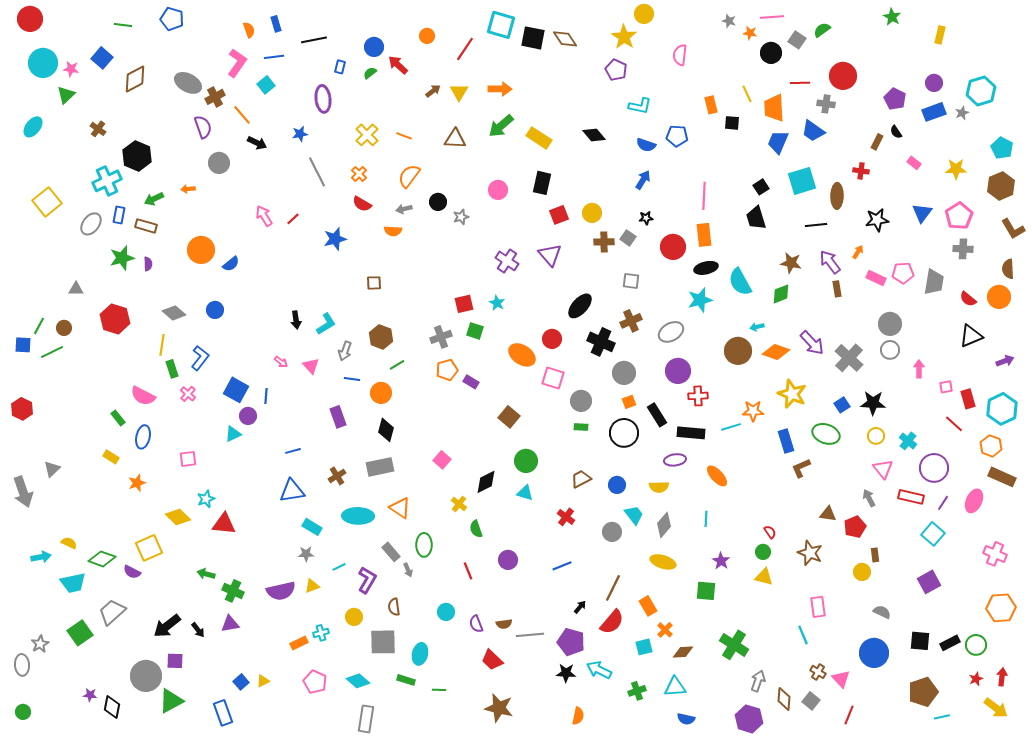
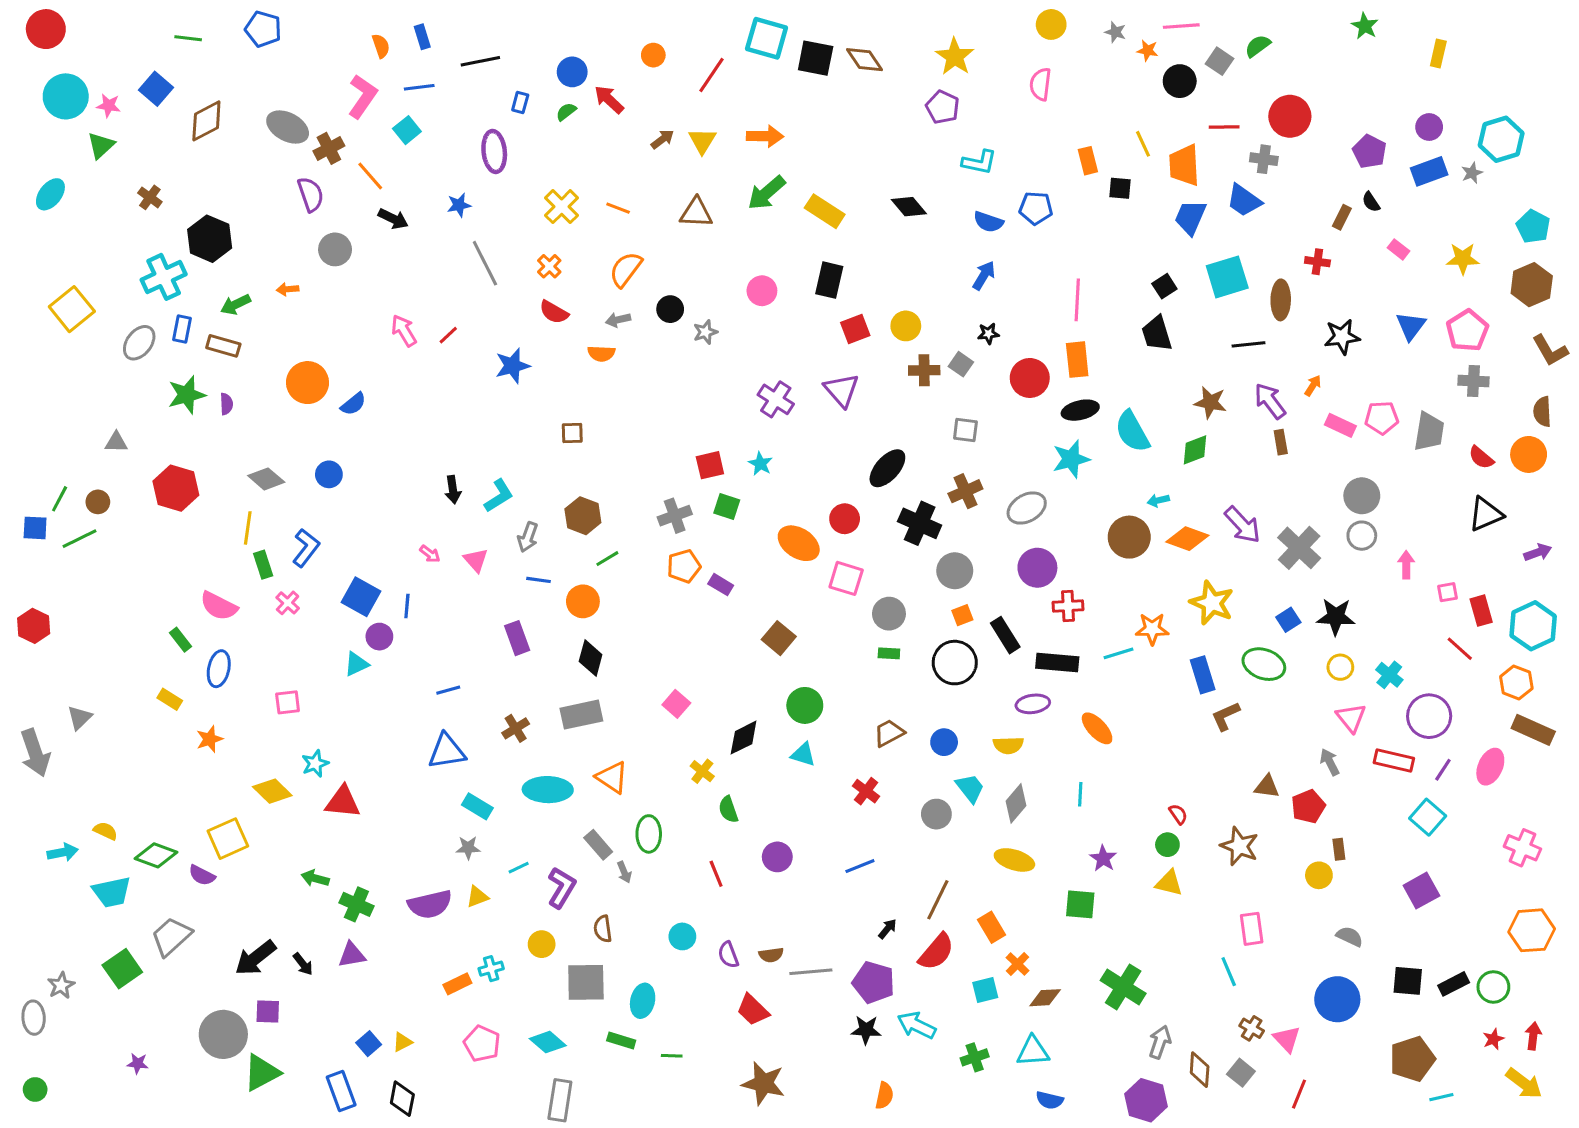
yellow circle: (644, 14) -> (1051, 24), moved
black diamond: (112, 707) -> (402, 1099), moved

